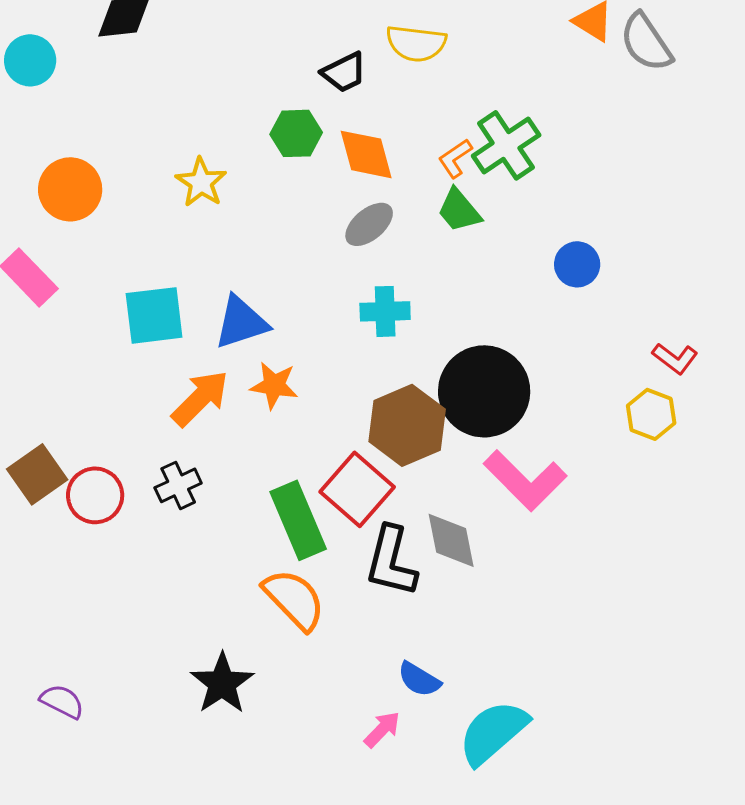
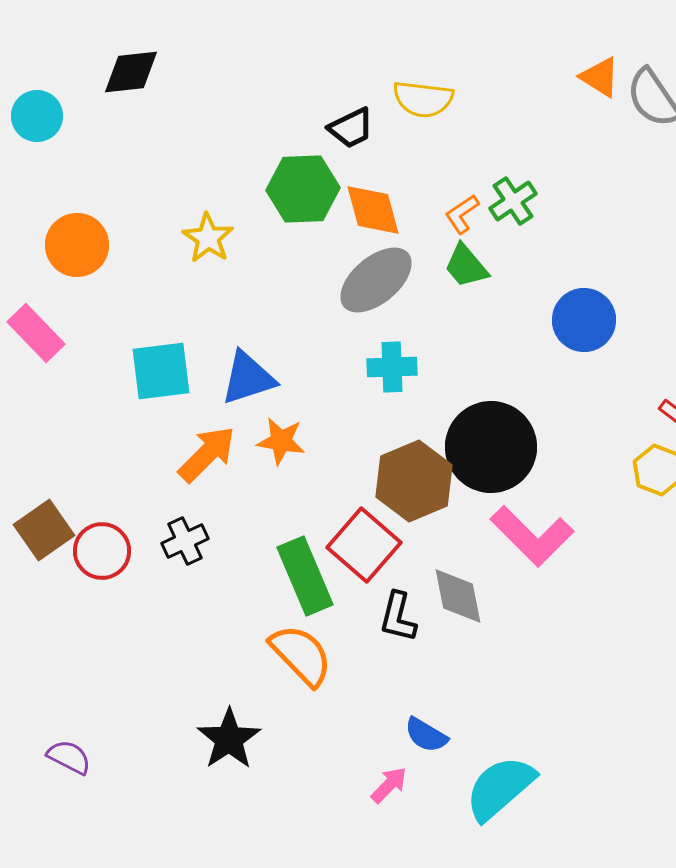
green hexagon: (296, 133) -> (303, 189), size x1.4
green cross: (506, 145) -> (513, 201), size x0.7
gray ellipse: (369, 224) -> (376, 280), size x1.5
blue circle: (577, 264) -> (584, 320), size x1.4
black L-shape: (391, 561) -> (398, 617), size x0.7

